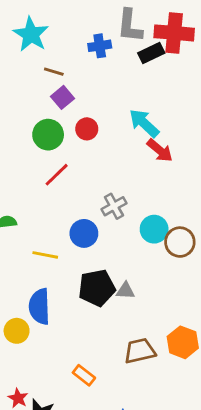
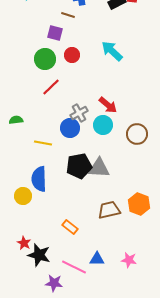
brown line: (54, 72) -> (68, 15), moved
purple square: (62, 97) -> (55, 33), turned -35
red arrow: (160, 150) -> (108, 105), moved
gray cross: (114, 206) -> (79, 113), moved
cyan circle: (154, 229) -> (103, 125), moved
gray triangle: (125, 291) -> (99, 168), size x1.6

